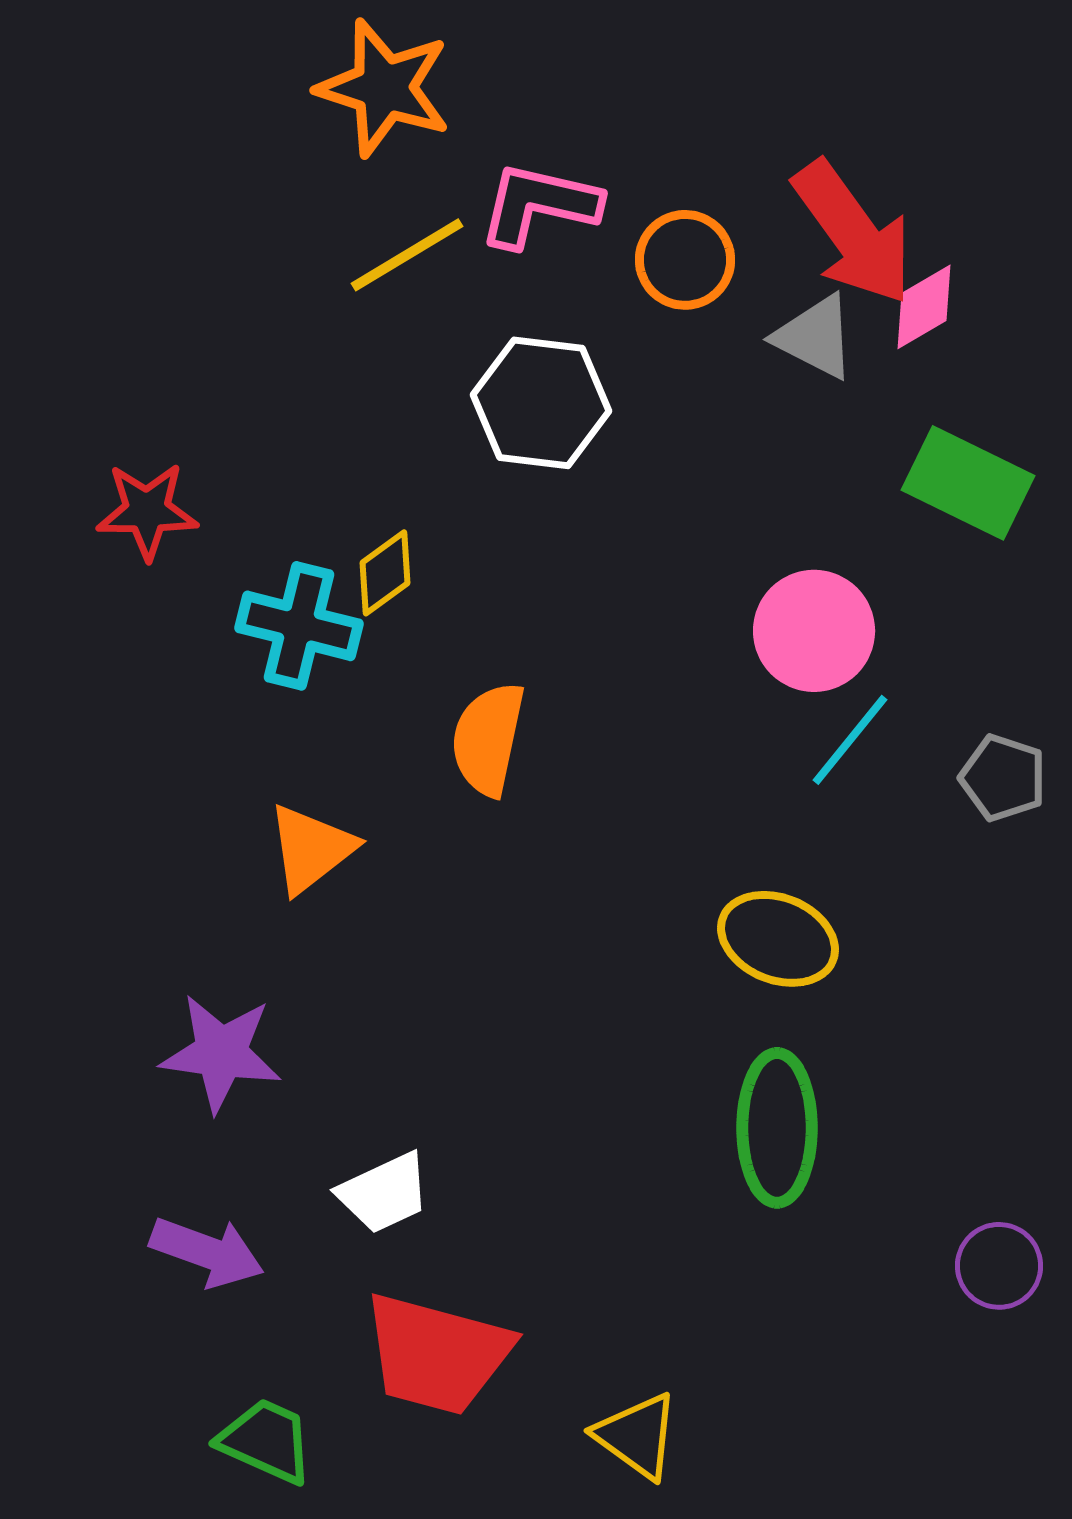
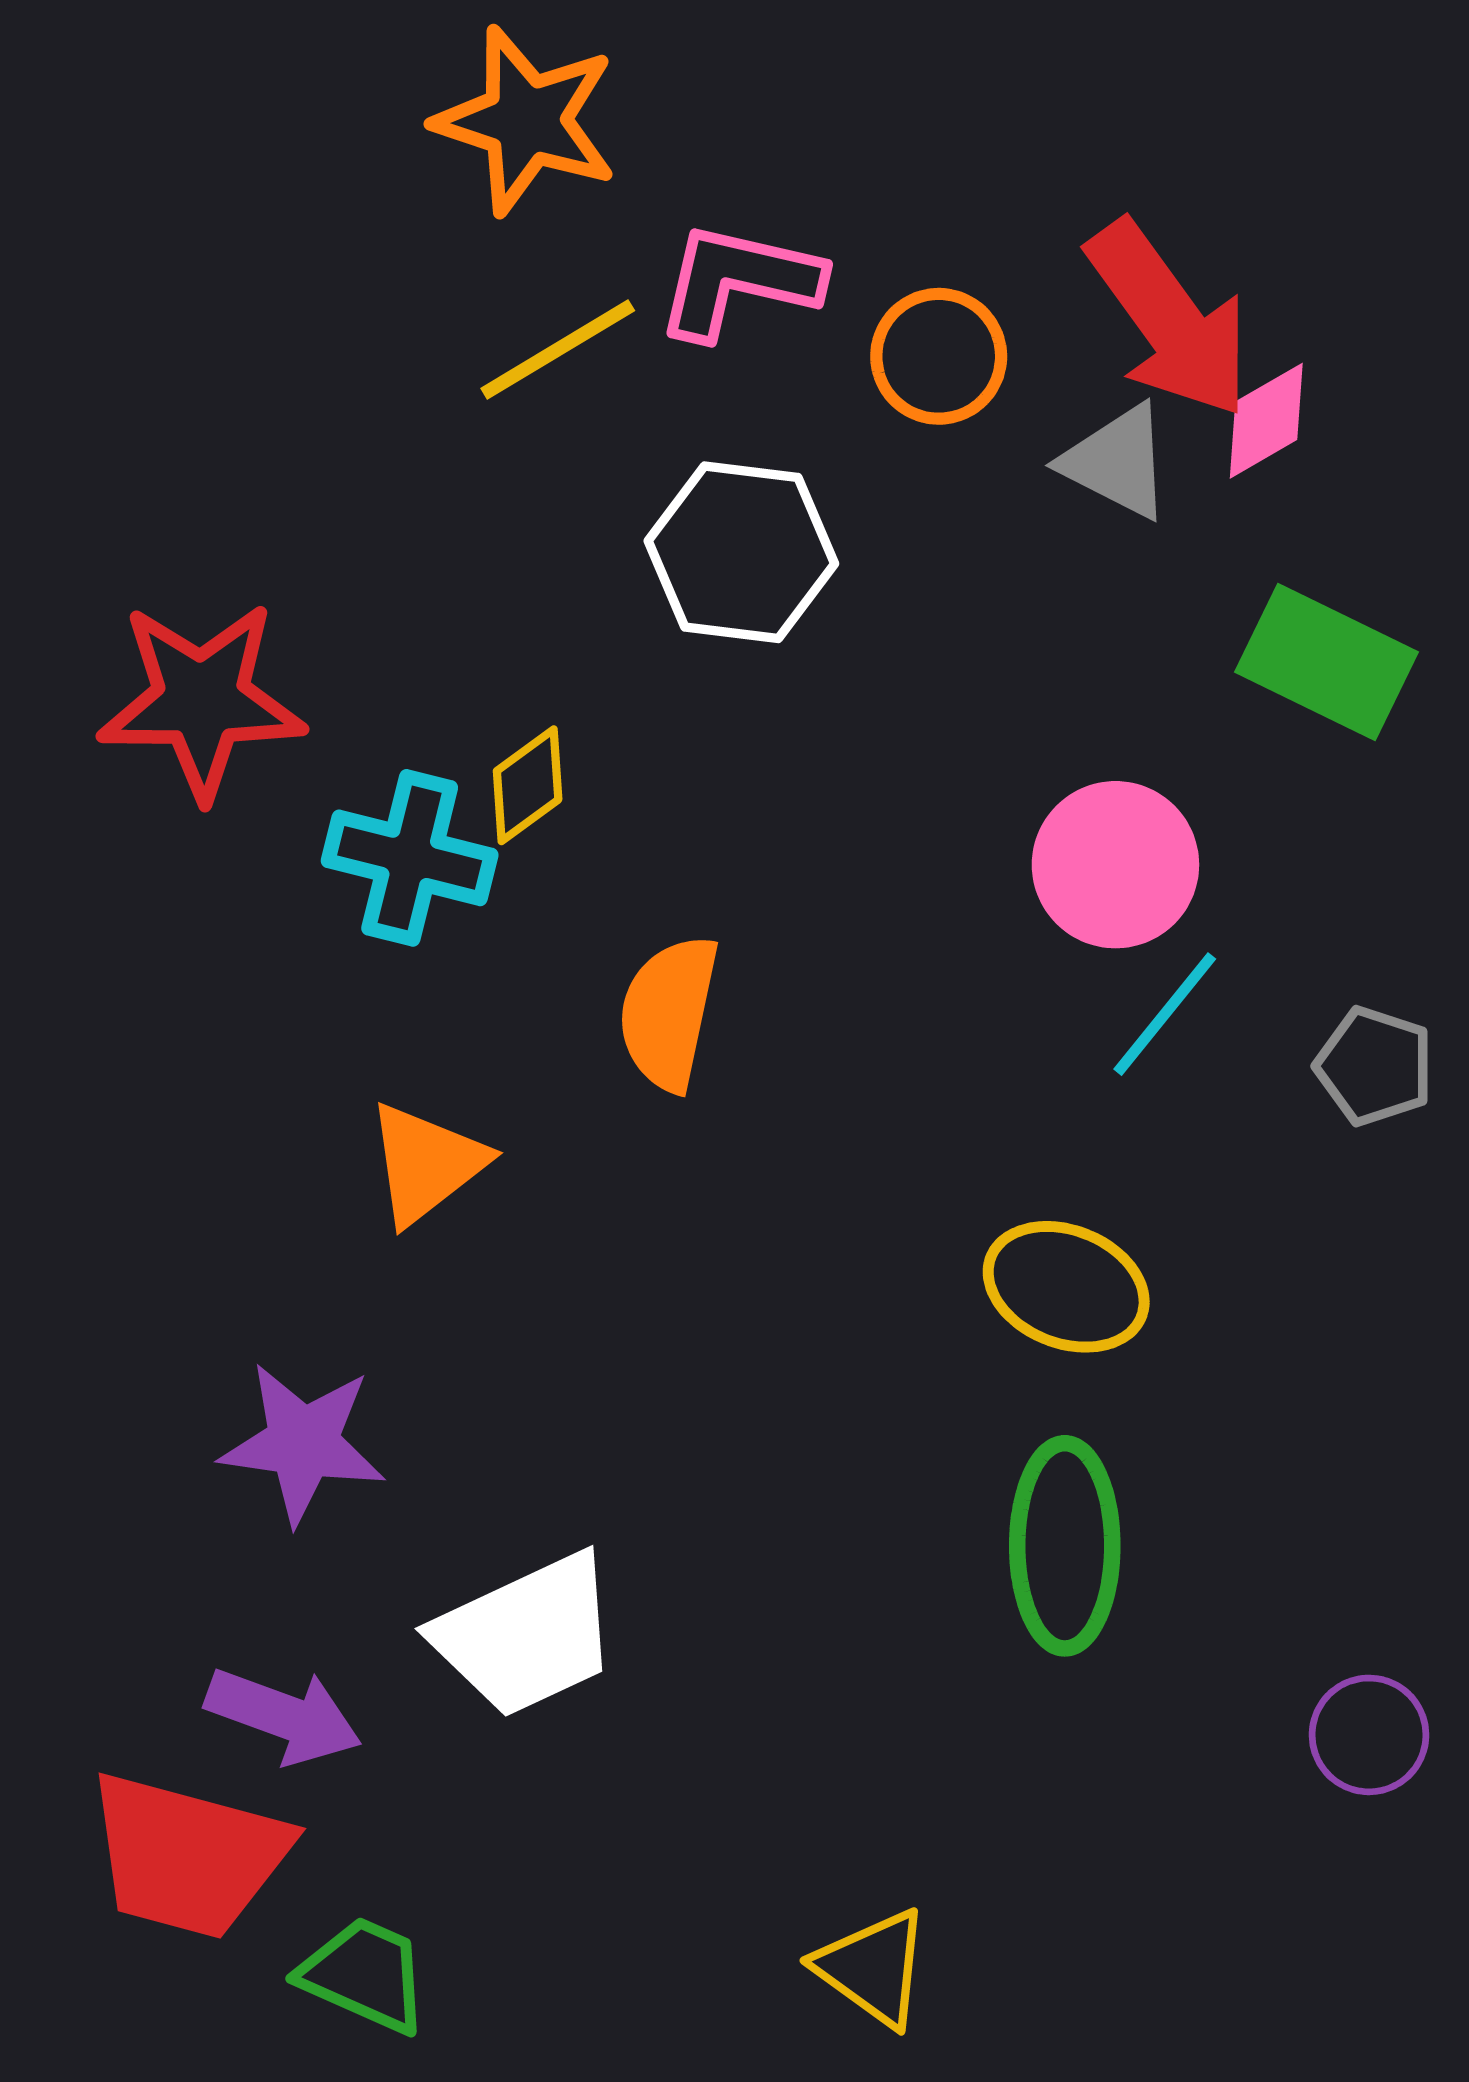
red star: (147, 511) -> (201, 700), size x1.5
white trapezoid: (384, 1193) -> (526, 1635), size x1.5
red trapezoid: (437, 1354) -> (188, 1856), moved

